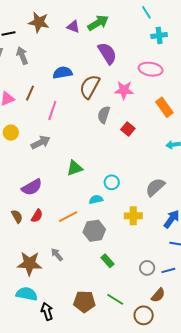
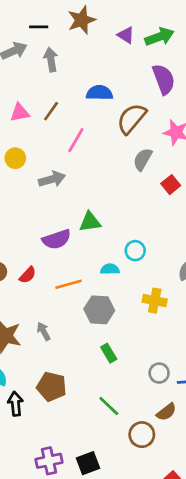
brown star: (39, 22) -> (82, 20), turned 30
purple semicircle: (32, 187) -> (57, 239), moved
brown pentagon: (84, 302) -> (52, 387), moved

